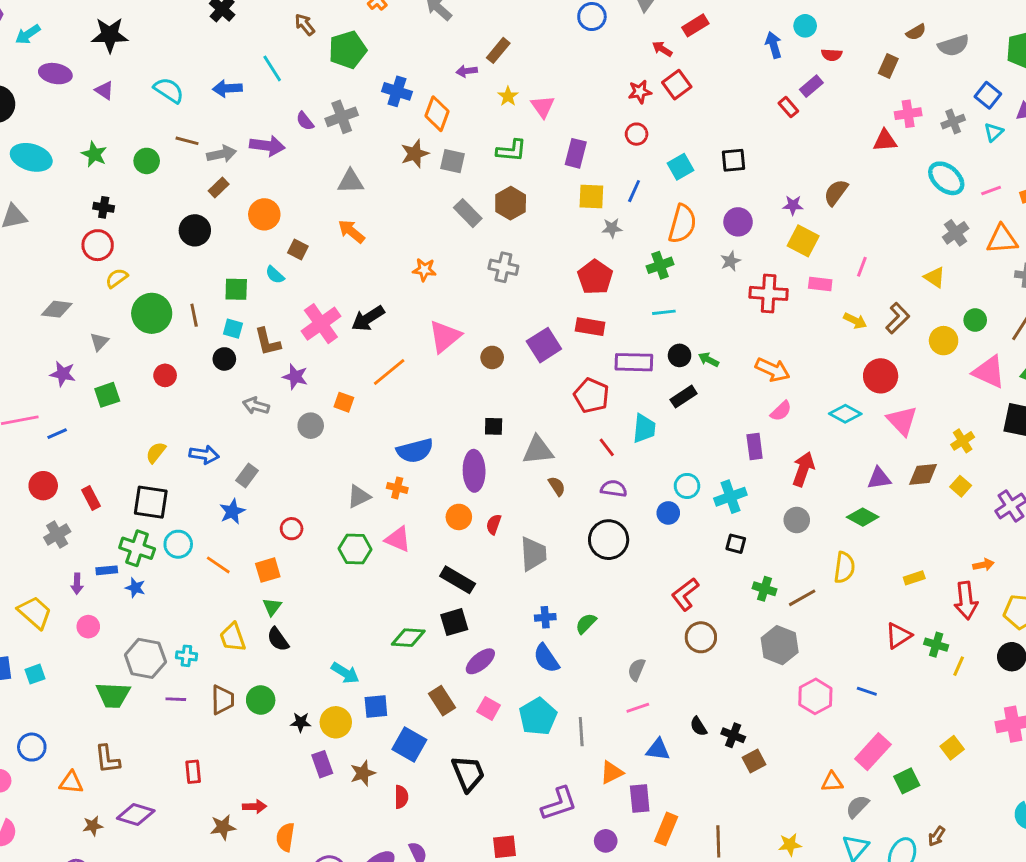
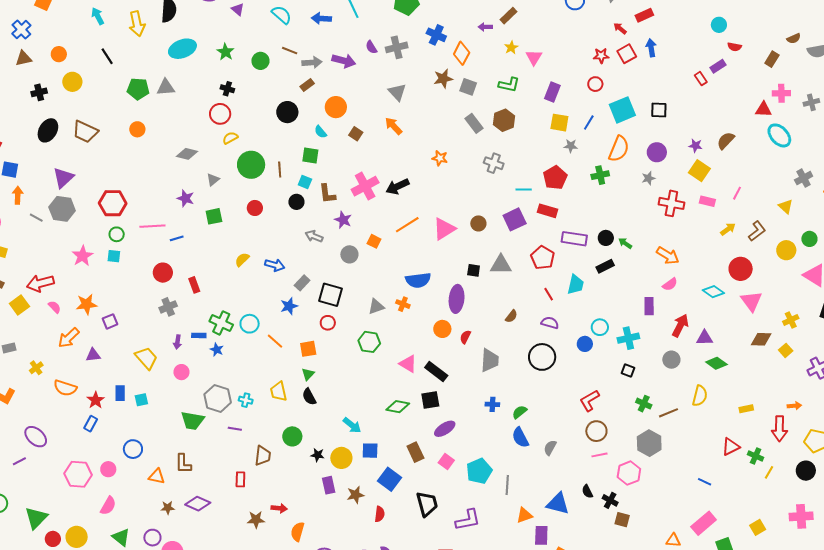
blue arrow: (774, 45) -> (651, 48), moved
cyan ellipse: (31, 157) -> (182, 49), turned -44
cyan square: (680, 167) -> (622, 110), size x1.5
cyan ellipse: (946, 178) -> (779, 135), moved
gray triangle: (351, 182) -> (397, 92), turned 42
cyan semicircle: (275, 275) -> (320, 132), moved
cyan line: (664, 312) -> (524, 190), moved
yellow arrow: (855, 321) -> (728, 229), turned -70
pink triangle: (445, 336) -> (444, 229), moved
gray triangle: (538, 450) -> (501, 265), moved
purple triangle: (879, 478) -> (705, 338), moved
brown semicircle: (557, 486) -> (511, 316), turned 64
black square: (151, 502) -> (330, 295), moved
pink triangle: (398, 539) -> (408, 364), moved
blue semicircle: (546, 658) -> (520, 437), moved
pink hexagon: (815, 696) -> (629, 473), moved
brown trapezoid: (223, 700) -> (263, 456), moved
pink line: (638, 708) -> (600, 455), moved
blue triangle: (658, 750) -> (558, 504), size x1.4
brown square: (754, 761) -> (622, 520), turned 35
purple L-shape: (559, 804) -> (468, 520), moved

